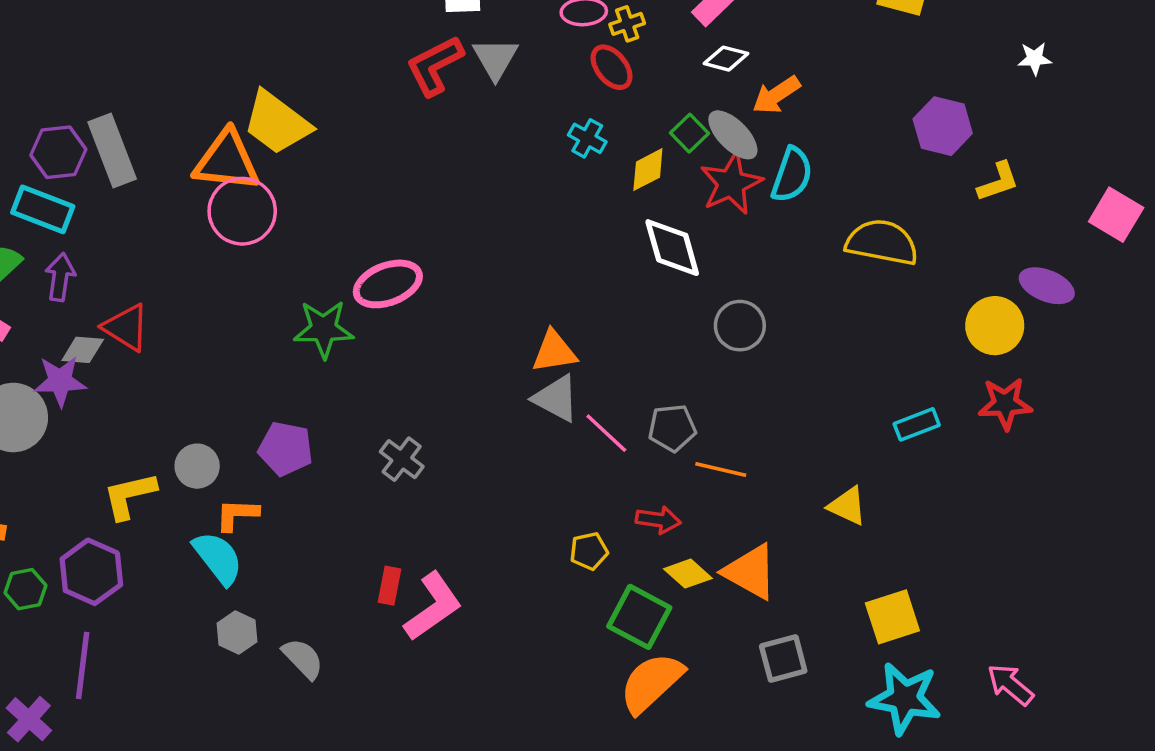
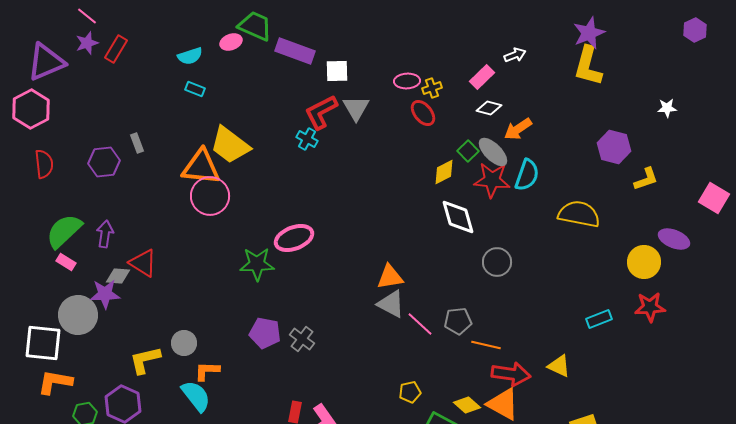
cyan cross: (587, 138) -> (307, 139), moved
gray rectangle: (112, 150) -> (137, 143), moved, size x0.5
red star: (731, 183) -> (492, 180), turned 30
cyan rectangle: (43, 209) -> (195, 89), moved, size x0.6
purple pentagon: (286, 449) -> (265, 333), moved
red arrow: (658, 520) -> (511, 374), moved, size x1.5

